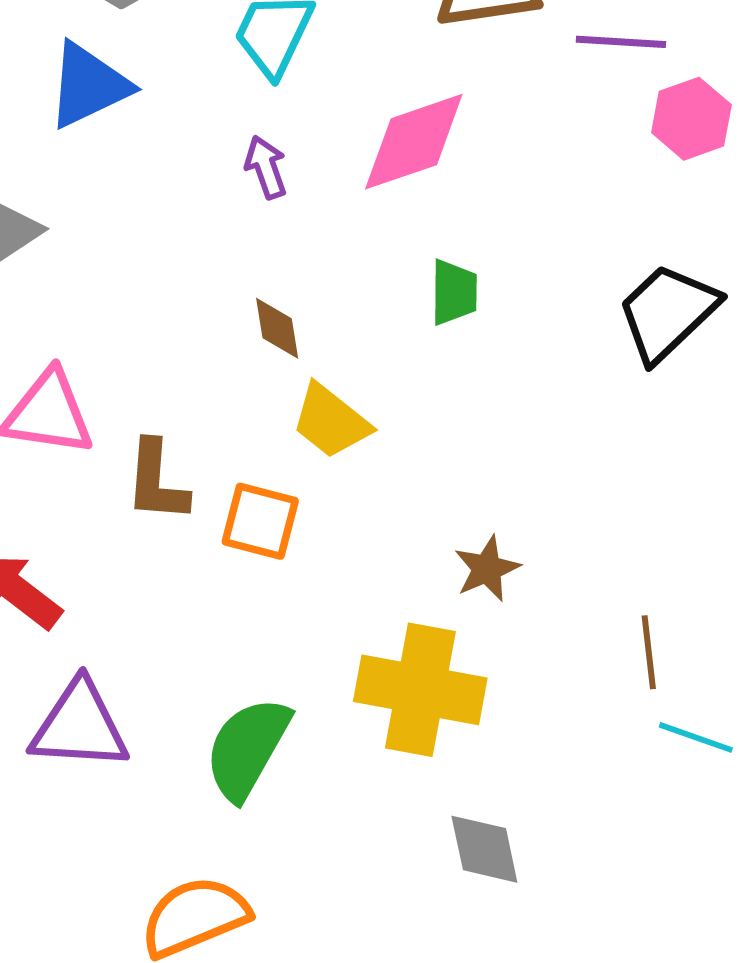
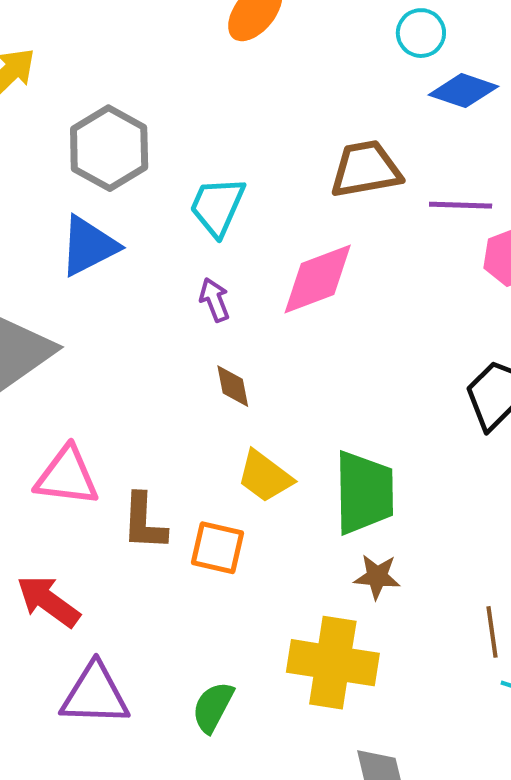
green trapezoid: (454, 292) -> (364, 493), moved, size x1.8
brown diamond: (277, 328) -> (233, 386), moved
brown star: (487, 569) -> (377, 577), turned 30
green semicircle: (247, 748) -> (213, 707), size x0.7

